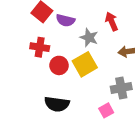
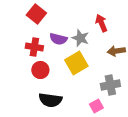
purple semicircle: (65, 20) -> (58, 39), moved
red circle: (59, 65) -> (40, 70), moved

